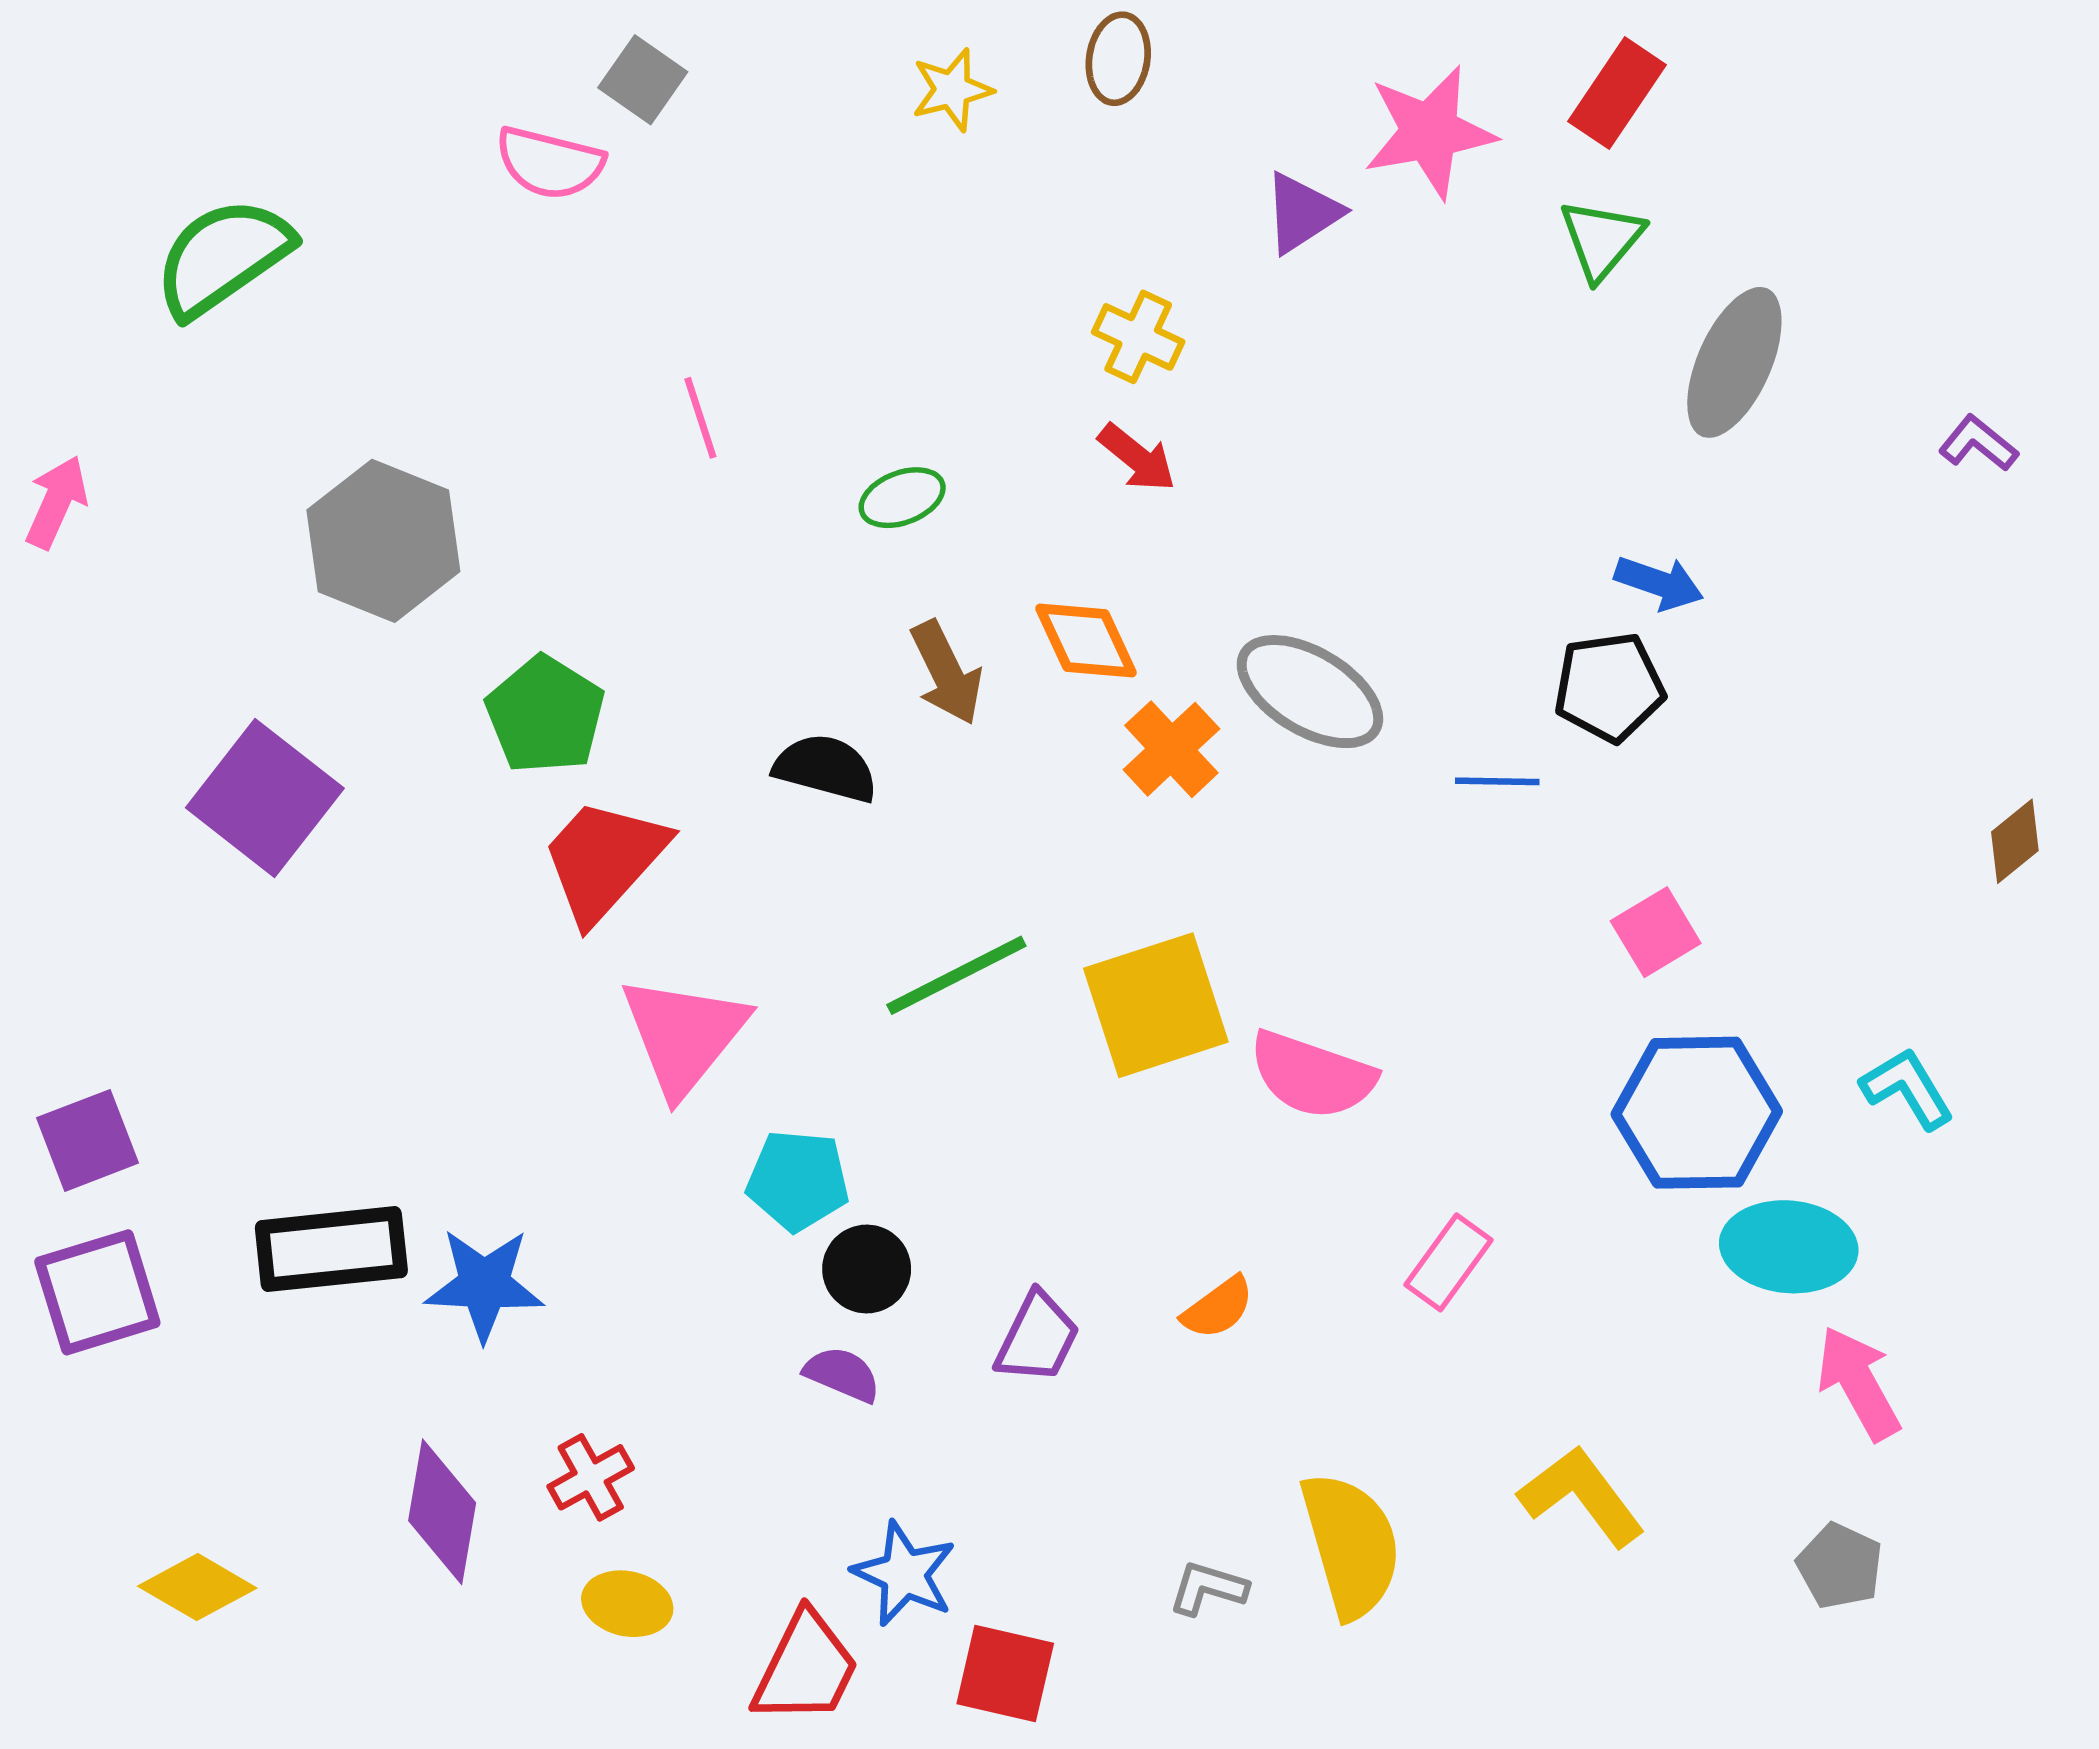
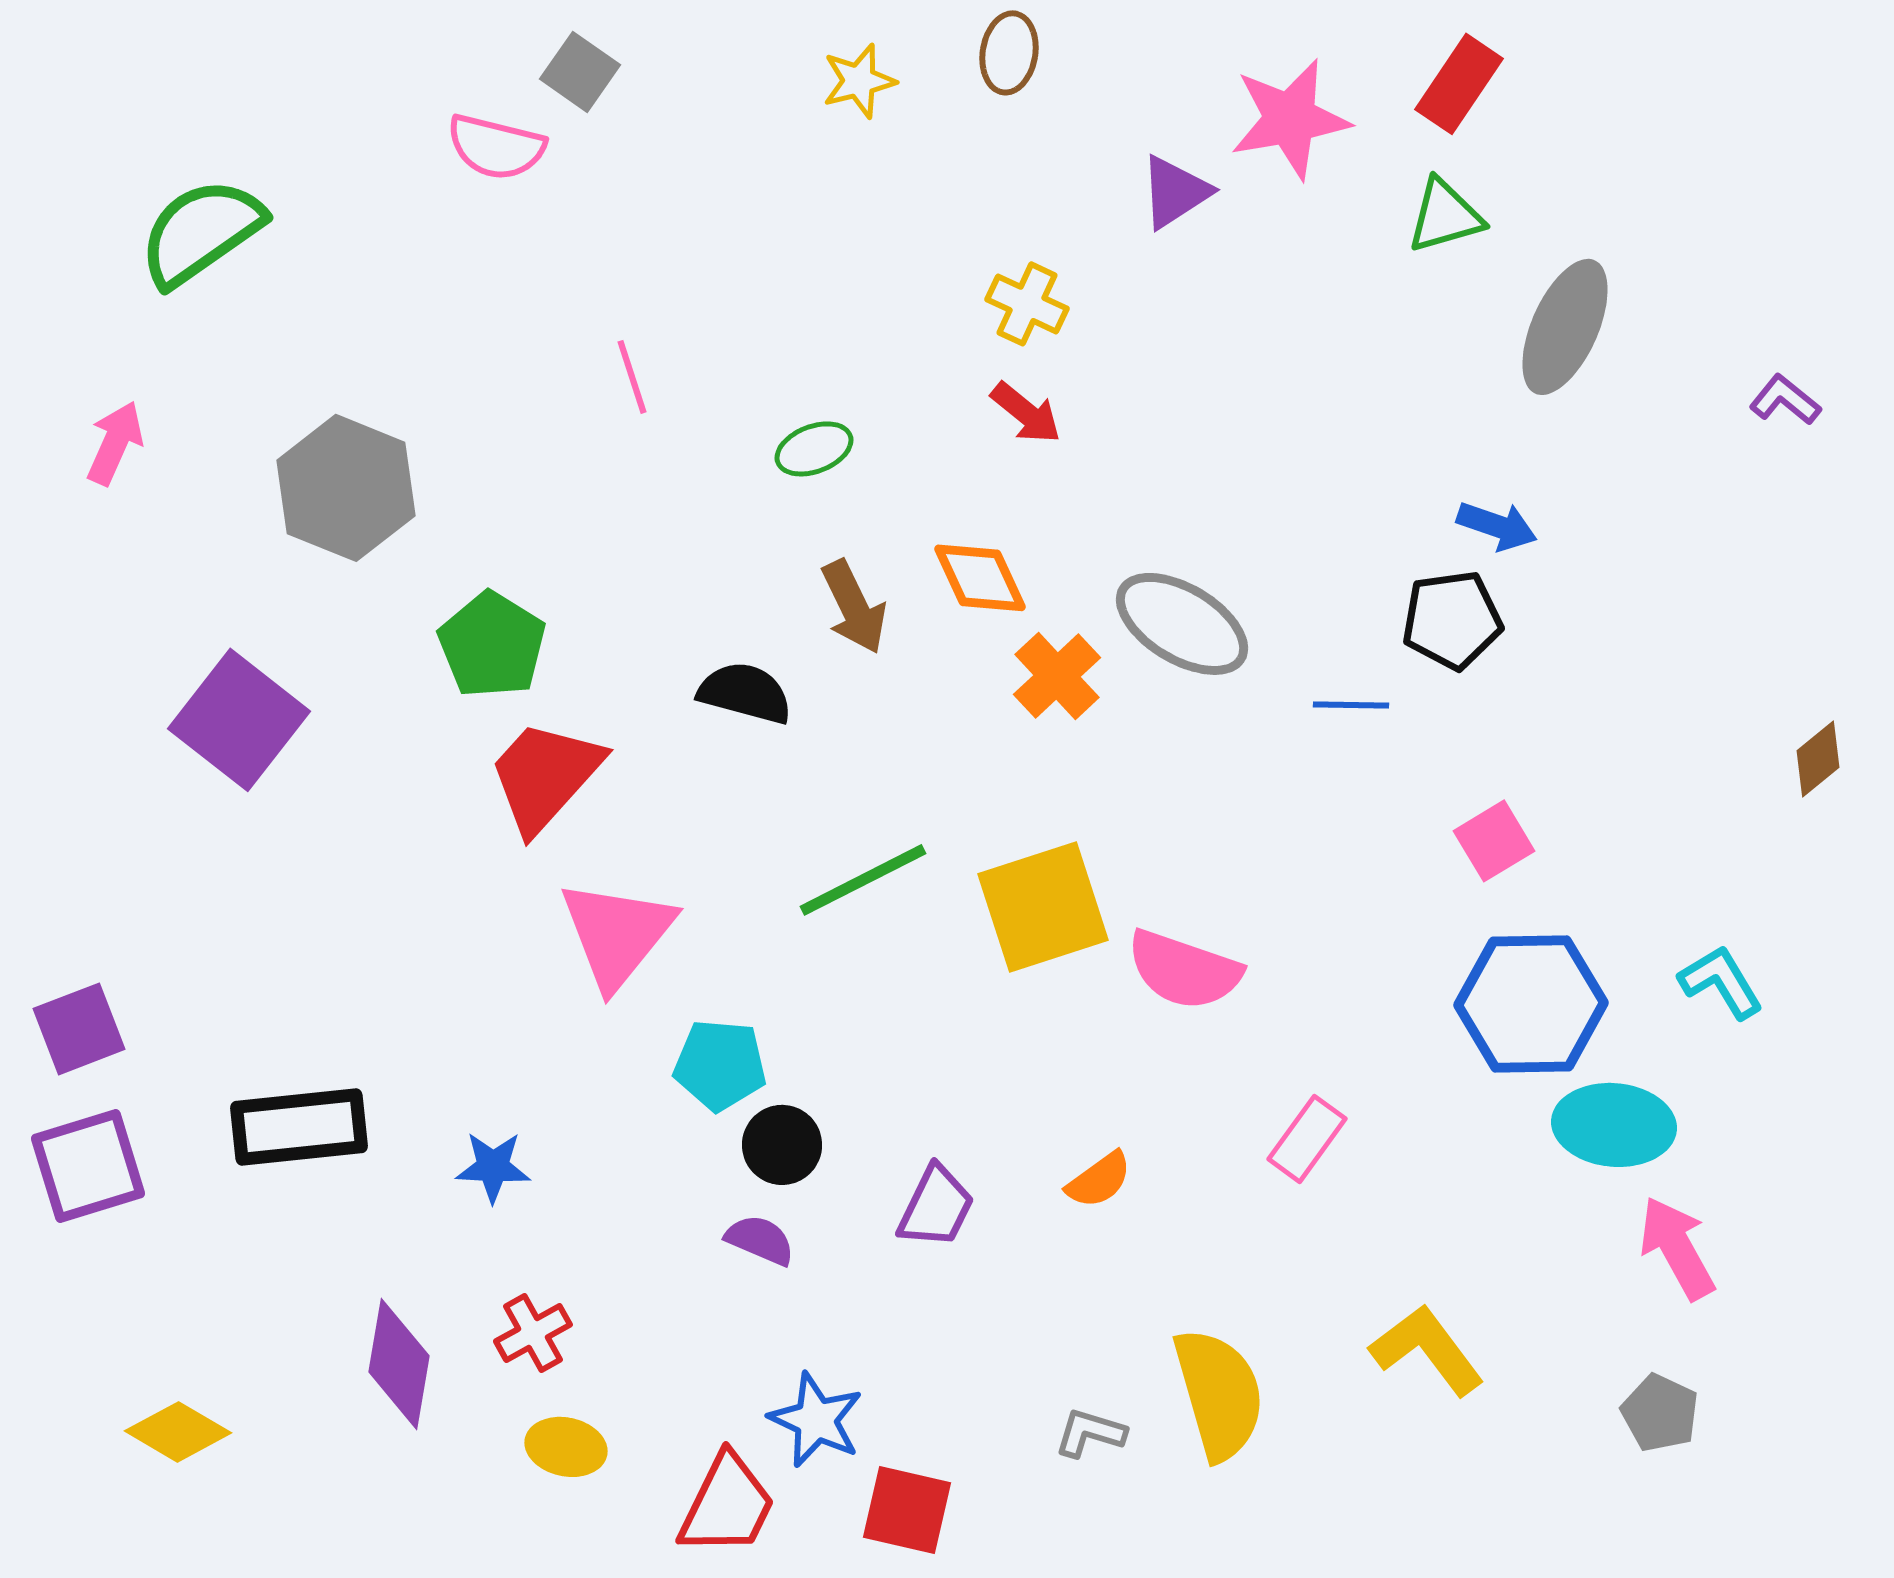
green triangle: (1601, 239) -> (1445, 216), turned 34
pink arrow: (56, 502) -> (115, 443), moved
blue star: (484, 1285) -> (493, 1167), moved, size x0.7

